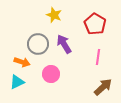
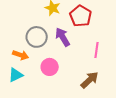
red pentagon: (95, 24) -> (81, 16), moved
brown arrow: (103, 87) -> (90, 80), moved

